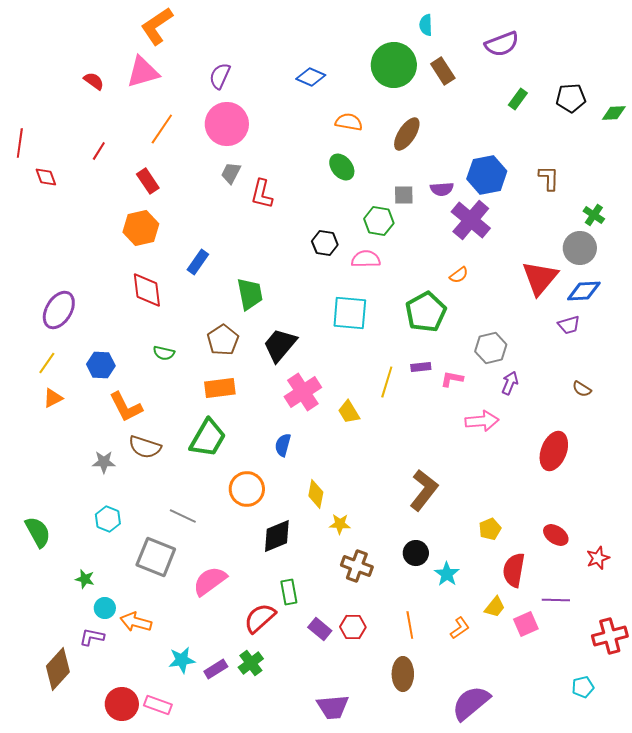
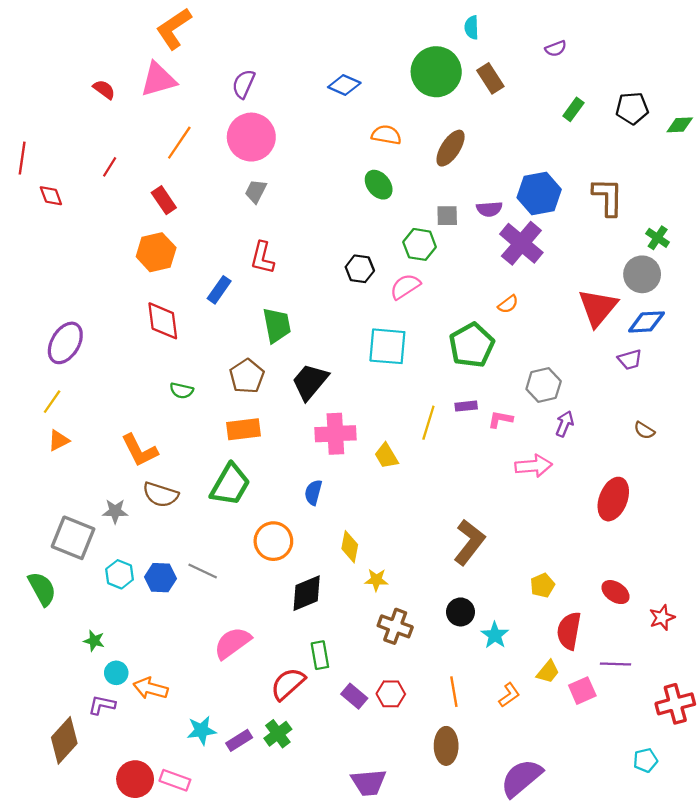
purple semicircle: (502, 44) -> (556, 48), size x0.6
brown L-shape: (549, 178) -> (608, 197), size x1.4
red L-shape: (262, 194) -> (262, 258), moved
pink semicircle: (366, 259) -> (405, 286), turned -32
blue hexagon: (101, 365) -> (161, 578), moved
pink cross: (303, 392) -> (335, 434), turned 30
gray square: (156, 557) -> (73, 538), moved

